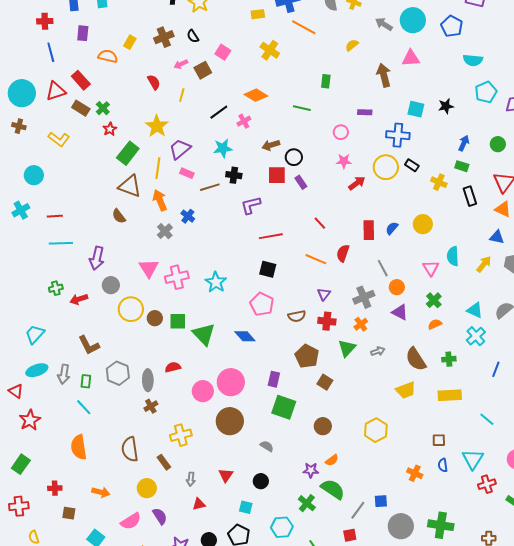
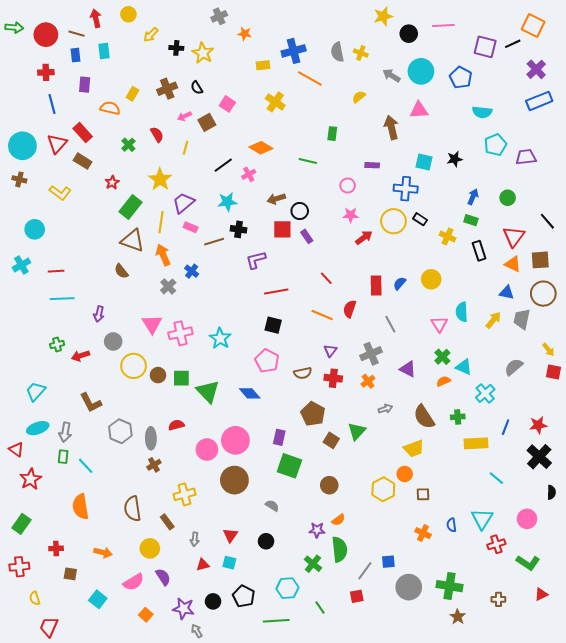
red triangle: (56, 91) -> (57, 144), turned -30
green cross: (103, 108) -> (128, 145), moved
purple arrow: (97, 258) -> (99, 314), size x0.7
orange circle: (397, 287) -> (405, 474), moved
cyan triangle: (475, 310) -> (464, 367), moved
green triangle: (347, 348) -> (357, 431), moved
green rectangle: (86, 381) -> (63, 457), moved
yellow rectangle: (450, 395) -> (476, 443), moved
brown square: (439, 440) -> (423, 494), moved
green semicircle: (333, 489) -> (339, 549), turned 50
cyan square: (246, 507) -> (229, 563), moved

